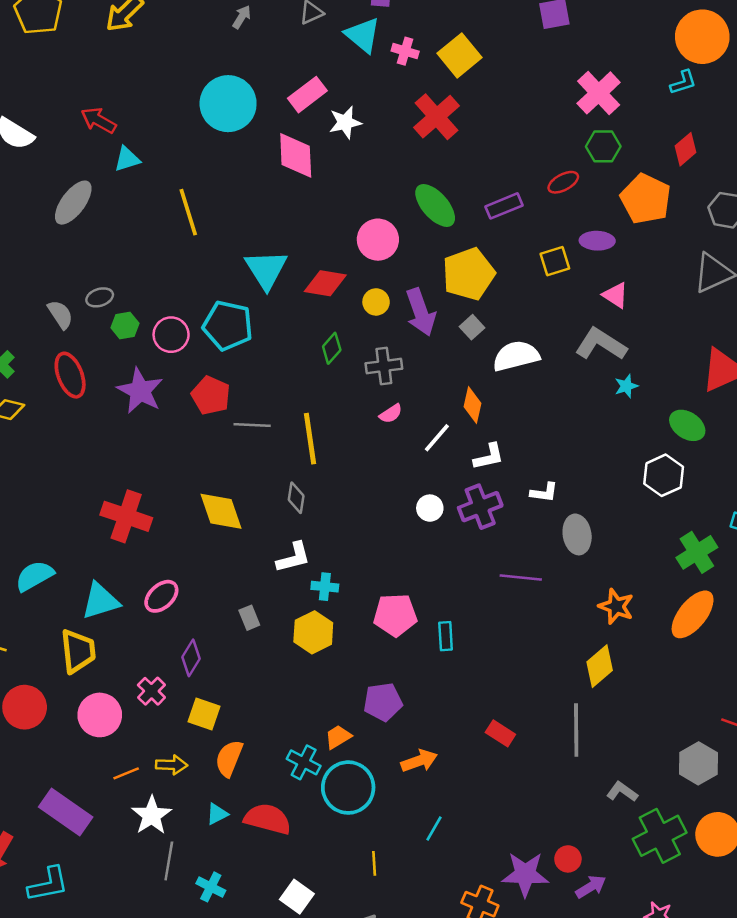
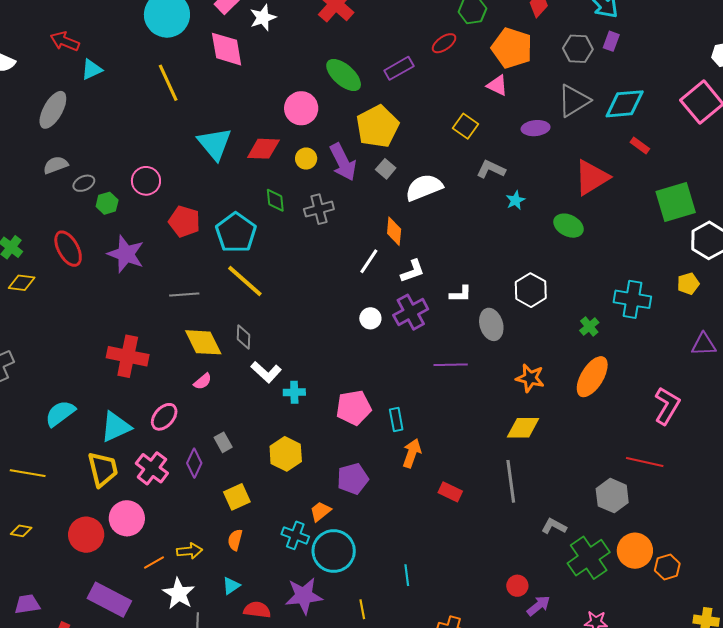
yellow line: (188, 212) -> (168, 83), moved
purple ellipse: (597, 241) -> (536, 128), moved
yellow square: (555, 261) -> (466, 126), moved, turned -30
pink triangle: (615, 295) -> (497, 85), moved
gray semicircle: (60, 314) -> (56, 165), moved, turned -70
cyan pentagon: (228, 326) -> (236, 233), moved, turned 30
pink circle: (171, 335) -> (146, 181), moved
gray L-shape: (601, 344) -> (491, 169), size x0.7
green diamond: (332, 348) -> (275, 200), turned -40
red pentagon: (211, 395) -> (184, 221), moved
pink semicircle: (391, 414) -> (203, 381), moved
gray line: (252, 425) -> (184, 295), moved
yellow line: (310, 439) -> (245, 281), moved, turned -33
white hexagon: (664, 475) -> (531, 290), moved
gray diamond: (296, 498) -> (244, 337), moved
green cross: (697, 552) -> (589, 327), size x0.6
white L-shape: (293, 557) -> (266, 372), turned 64
gray rectangle: (249, 618) -> (223, 442), moved
yellow hexagon: (313, 632) -> (286, 454), moved
yellow diamond: (600, 666) -> (523, 428), turned 48
pink cross: (151, 691) -> (152, 468), moved, size x1.4
red circle: (25, 707) -> (86, 535), moved
yellow square: (204, 714) -> (237, 497), moved, turned -36
orange semicircle: (229, 758) -> (235, 540), size x0.7
orange arrow: (419, 761) -> (412, 453), moved, turned -44
red semicircle: (268, 819) -> (257, 610), moved, size x0.7
cyan line: (434, 829) -> (407, 575), turned -30
purple star: (525, 874) -> (304, 596), moved

